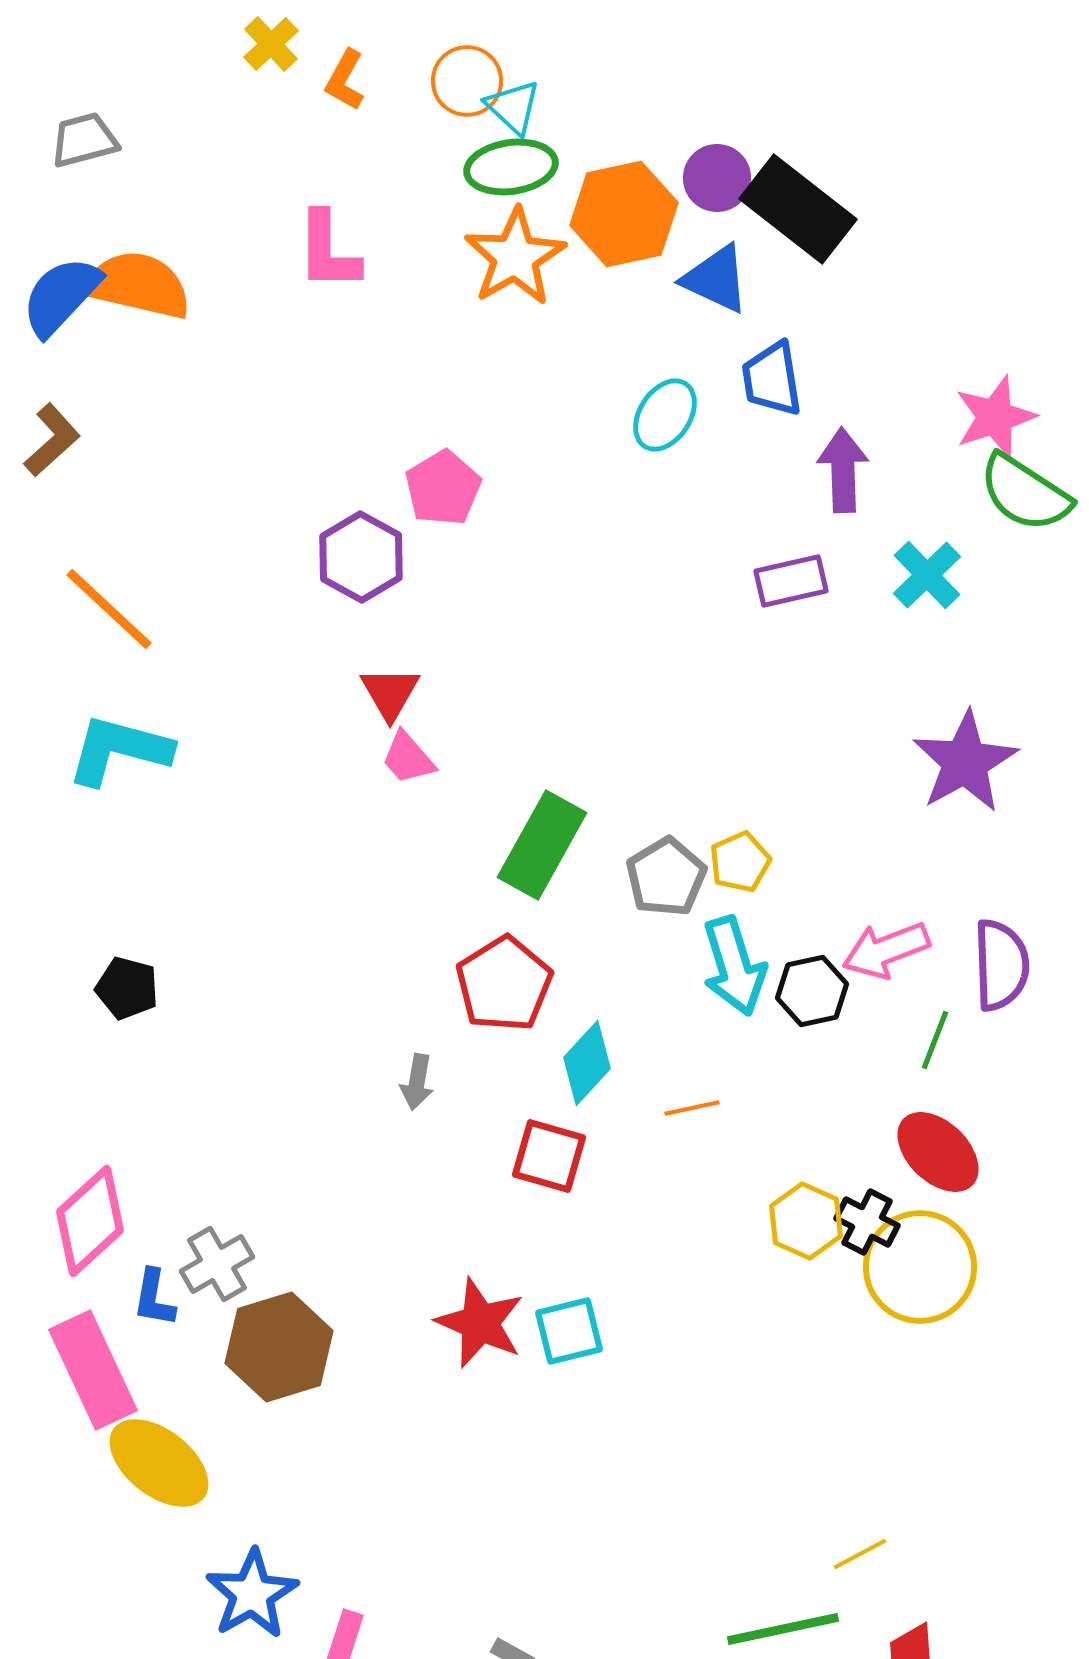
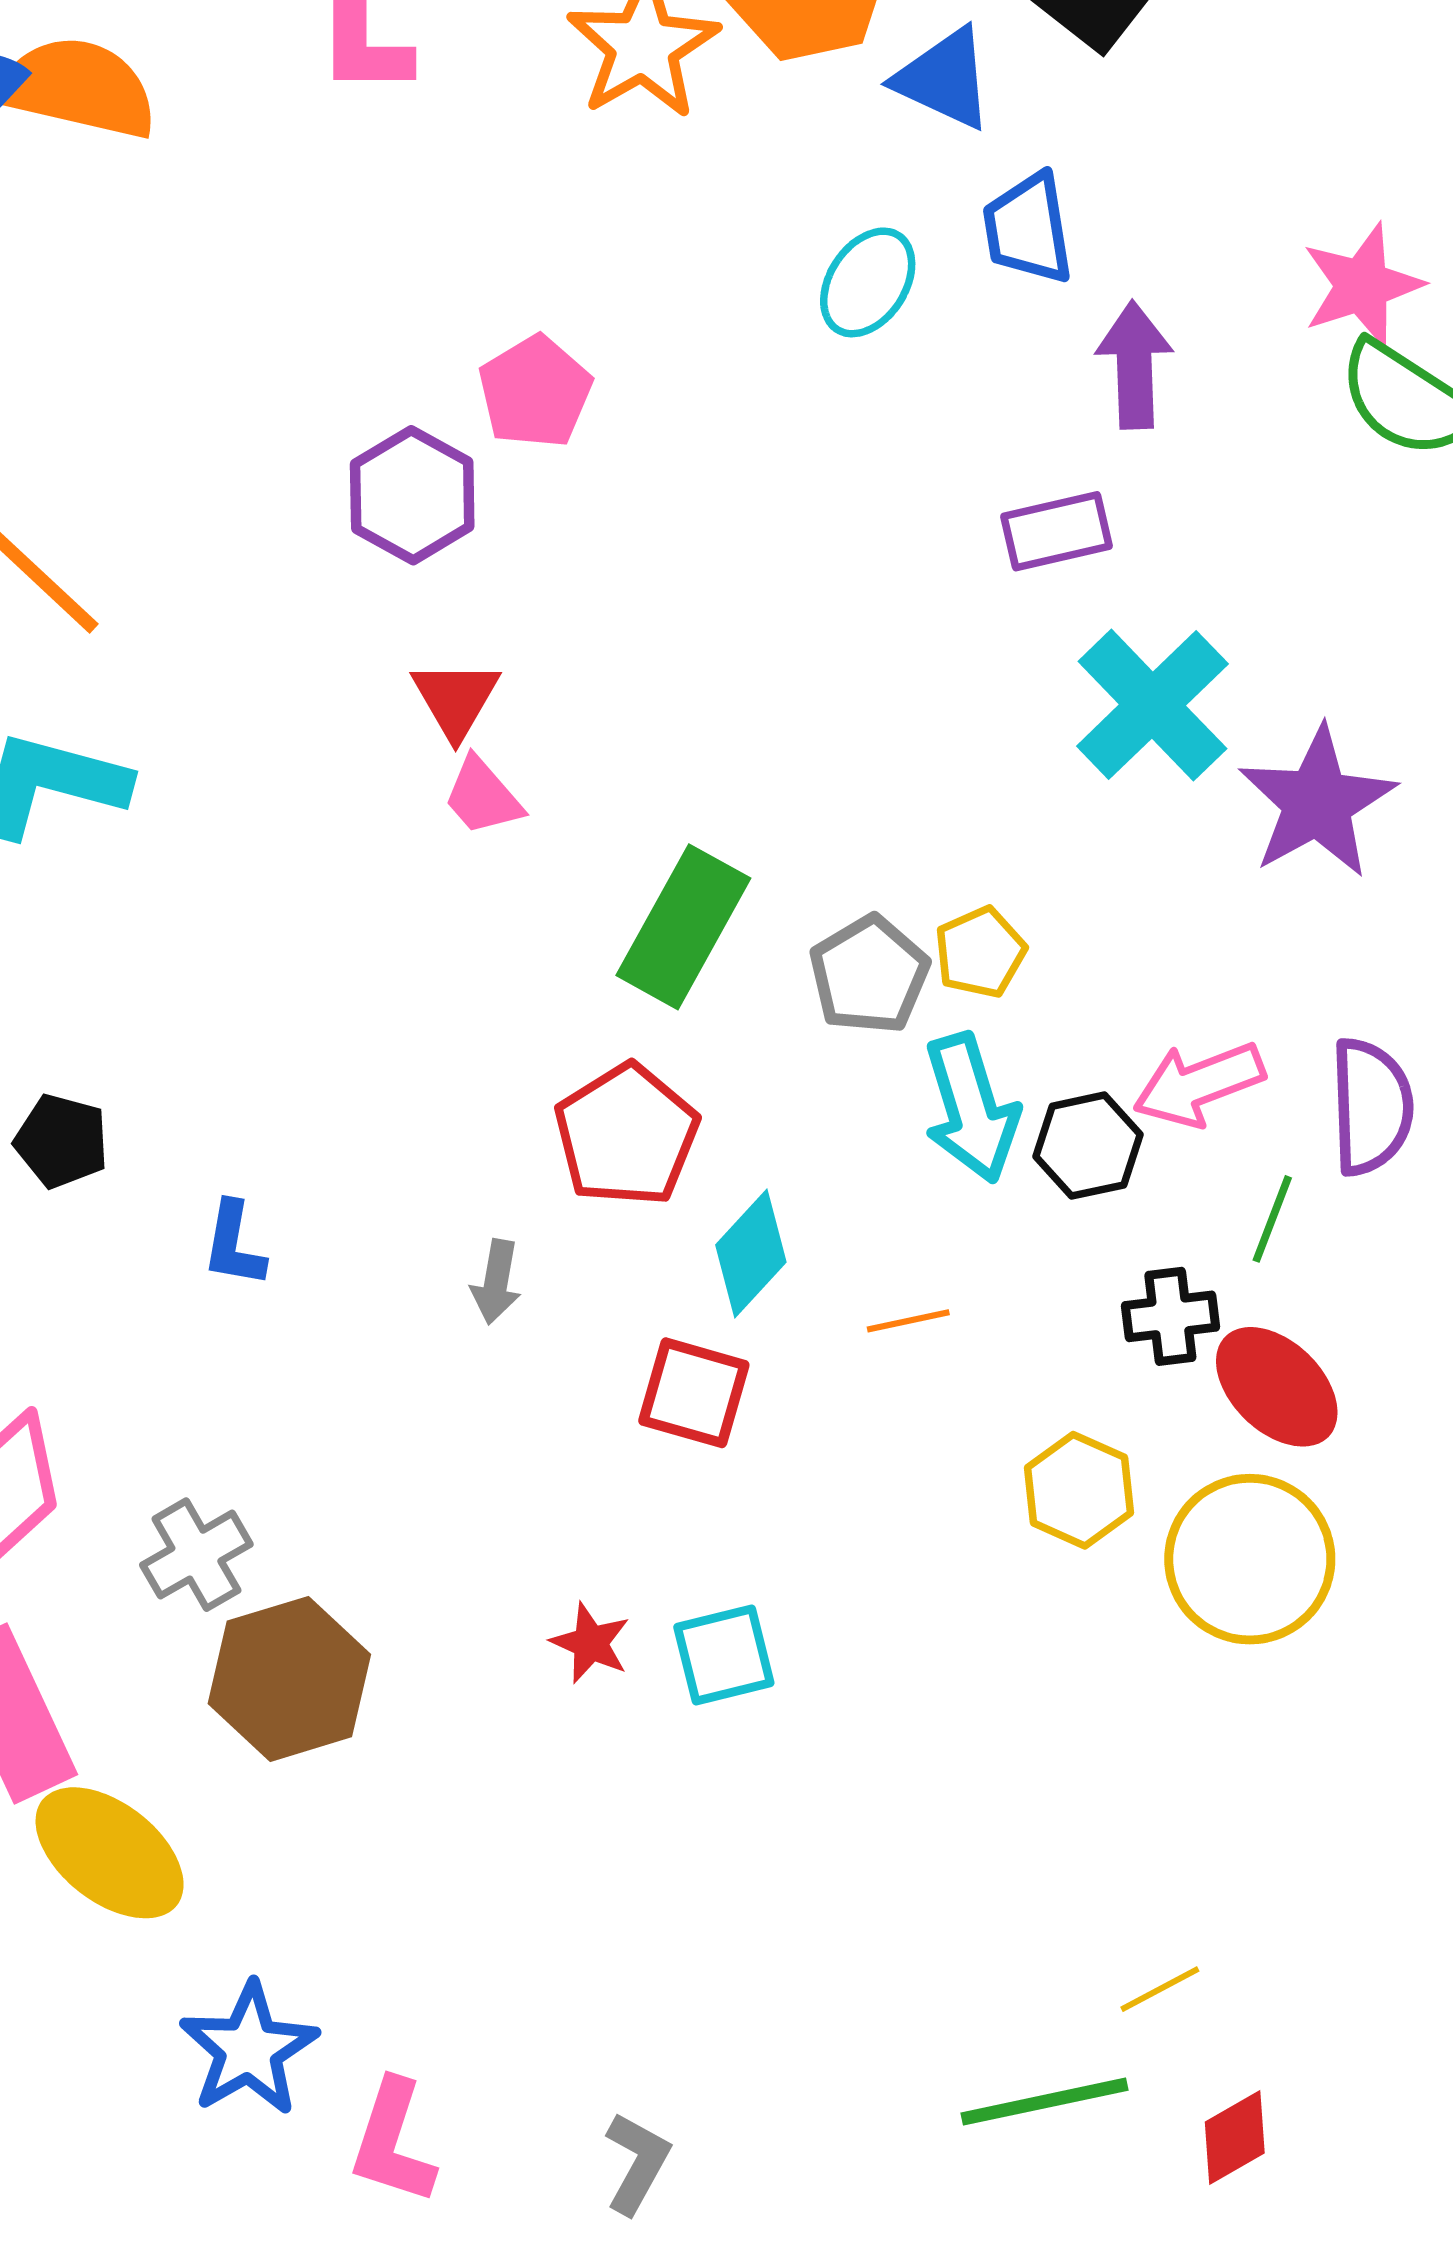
cyan cross: (927, 575) -> (1152, 705), moved, size x1.5
black cross: (867, 1222) -> (1170, 1316), moved, turned -34
blue L-shape: (154, 1298) -> (234, 1244), moved
red star: (480, 1323) -> (591, 1643), size x0.6

